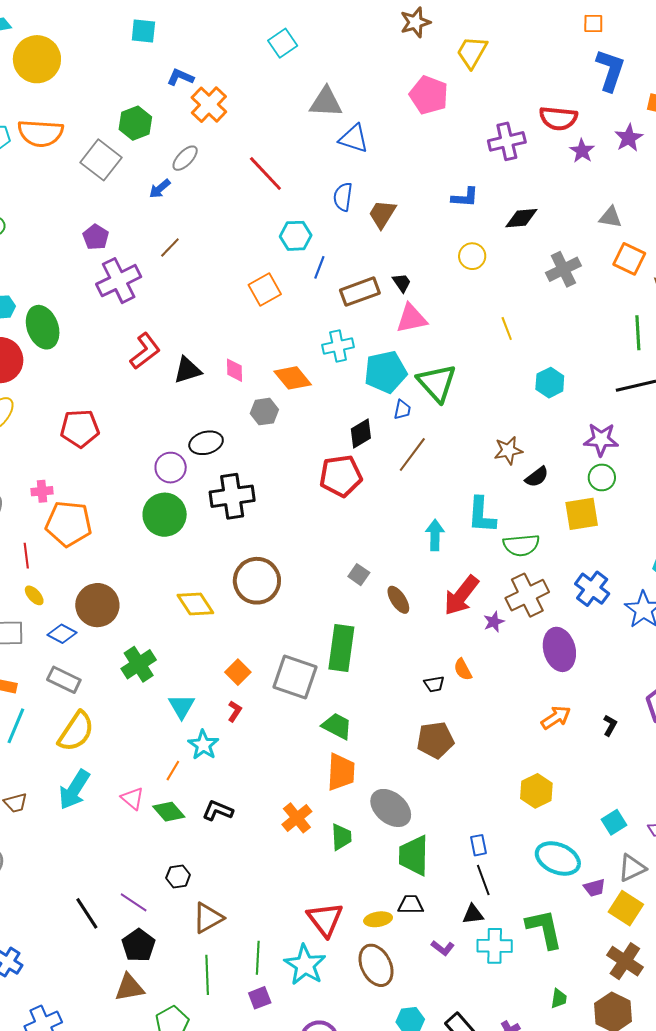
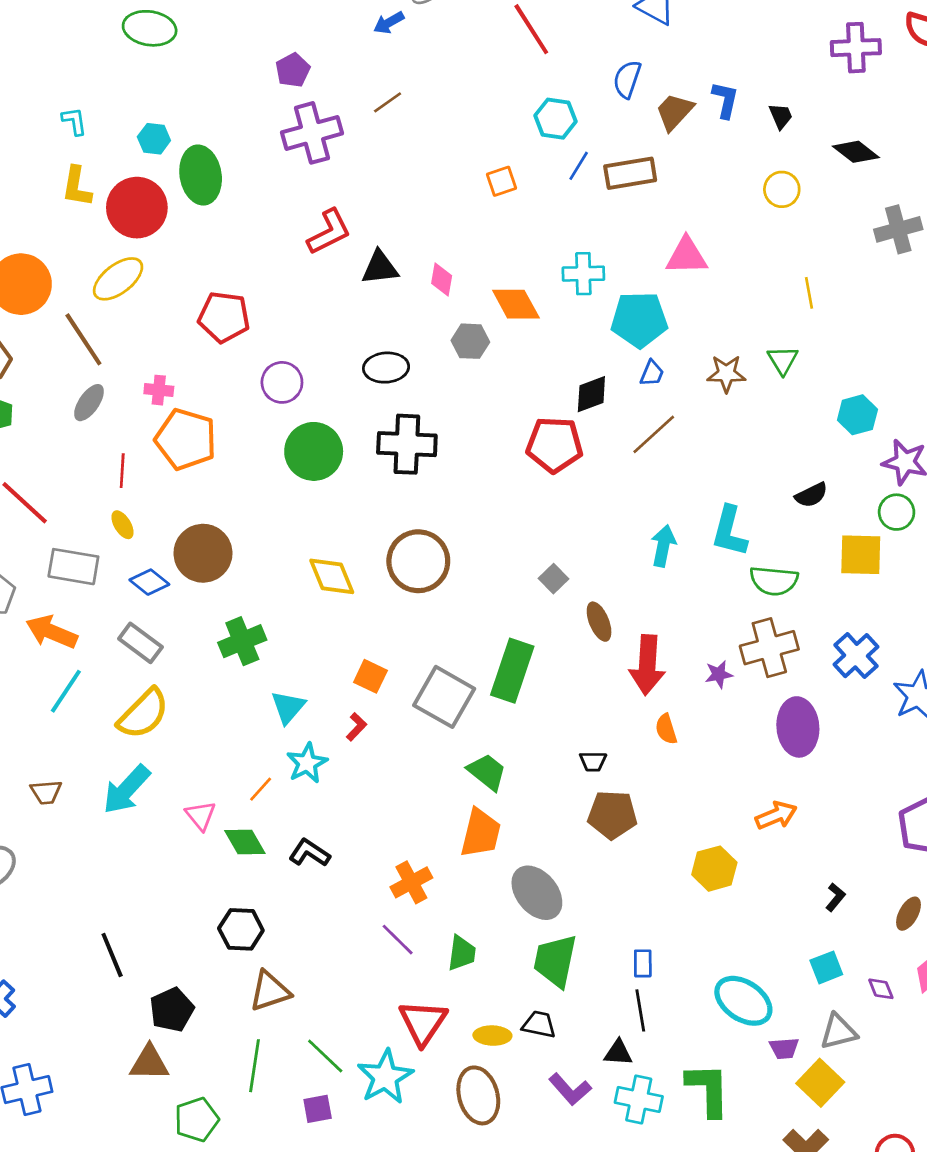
blue L-shape: (465, 197) -> (725, 100), moved, turned -92
black diamond: (521, 218) -> (856, 152), turned 32
black trapezoid: (402, 283) -> (781, 116), moved
orange square: (265, 290) -> (502, 181), size x0.7
brown rectangle: (360, 292) -> (630, 173), moved
green triangle: (437, 383) -> (783, 360), moved, size x0.6
cyan hexagon: (550, 383) -> (857, 415), moved
brown star: (508, 450) -> (726, 374), moved
purple circle: (171, 468) -> (282, 382), moved
red arrow: (461, 595) -> (647, 665), moved, turned -45
orange square: (238, 672) -> (370, 676), turned -30
black trapezoid: (434, 684) -> (593, 761), moved
black L-shape: (610, 725) -> (835, 897), moved
yellow hexagon: (536, 791) -> (714, 869), moved
green trapezoid: (341, 837) -> (462, 953), moved
black hexagon: (178, 876) -> (241, 929), size x1.4
purple line: (134, 902) -> (398, 940), moved
purple L-shape: (443, 948) -> (570, 1089), size x1.4
green line: (258, 958) -> (325, 1056), turned -60

